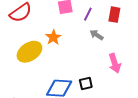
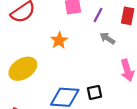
yellow ellipse: (29, 52) -> (23, 69), moved

